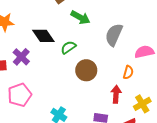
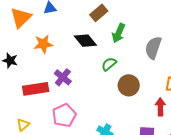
green arrow: (80, 17) -> (118, 33), turned 90
black diamond: (43, 36) -> (85, 41), moved

